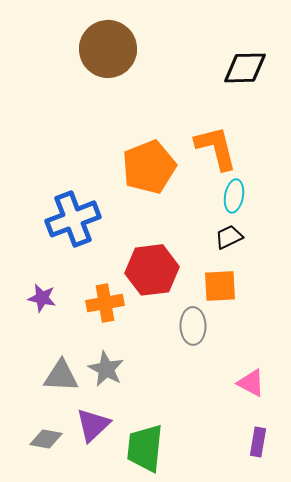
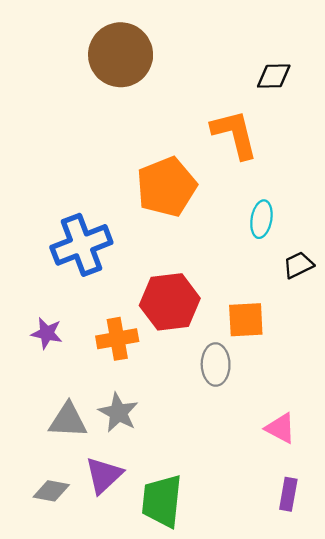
black diamond: (245, 68) -> (274, 76), size x0.7
orange L-shape: (216, 148) -> (235, 134), moved
black trapezoid: (229, 237) -> (298, 265), moved

